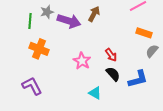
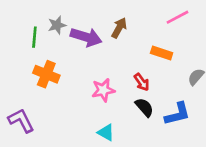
orange rectangle: (144, 33) -> (162, 53), moved
pink star: (82, 61) -> (103, 90), turned 30
purple L-shape: (32, 86) -> (21, 121), moved
cyan triangle: (95, 93) -> (106, 132), moved

